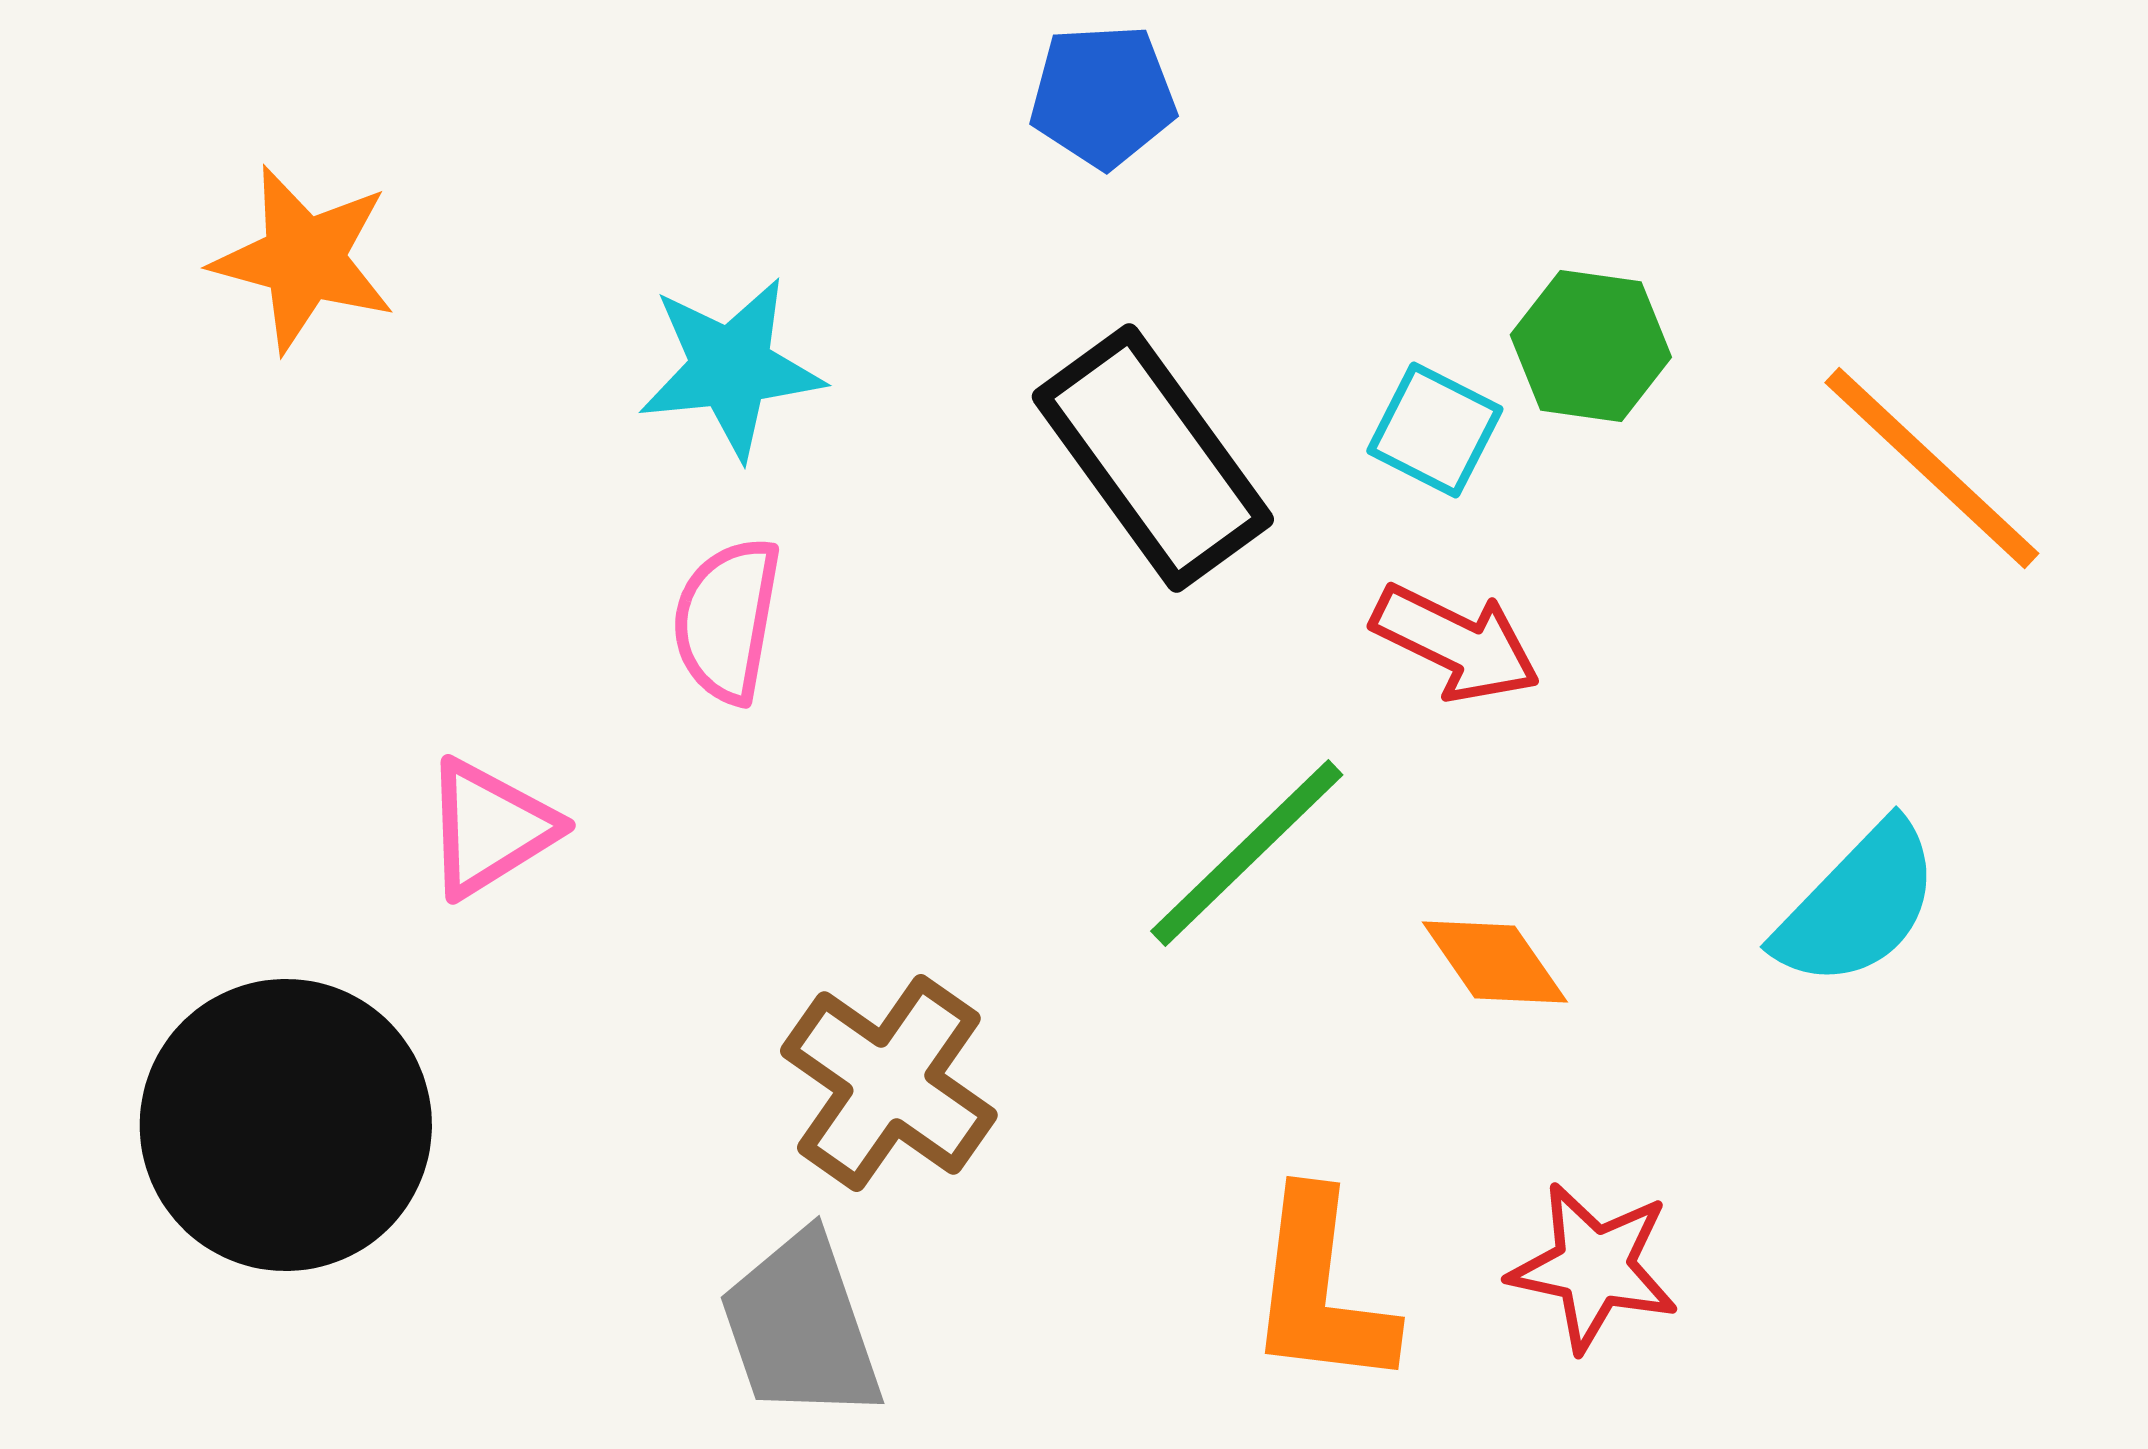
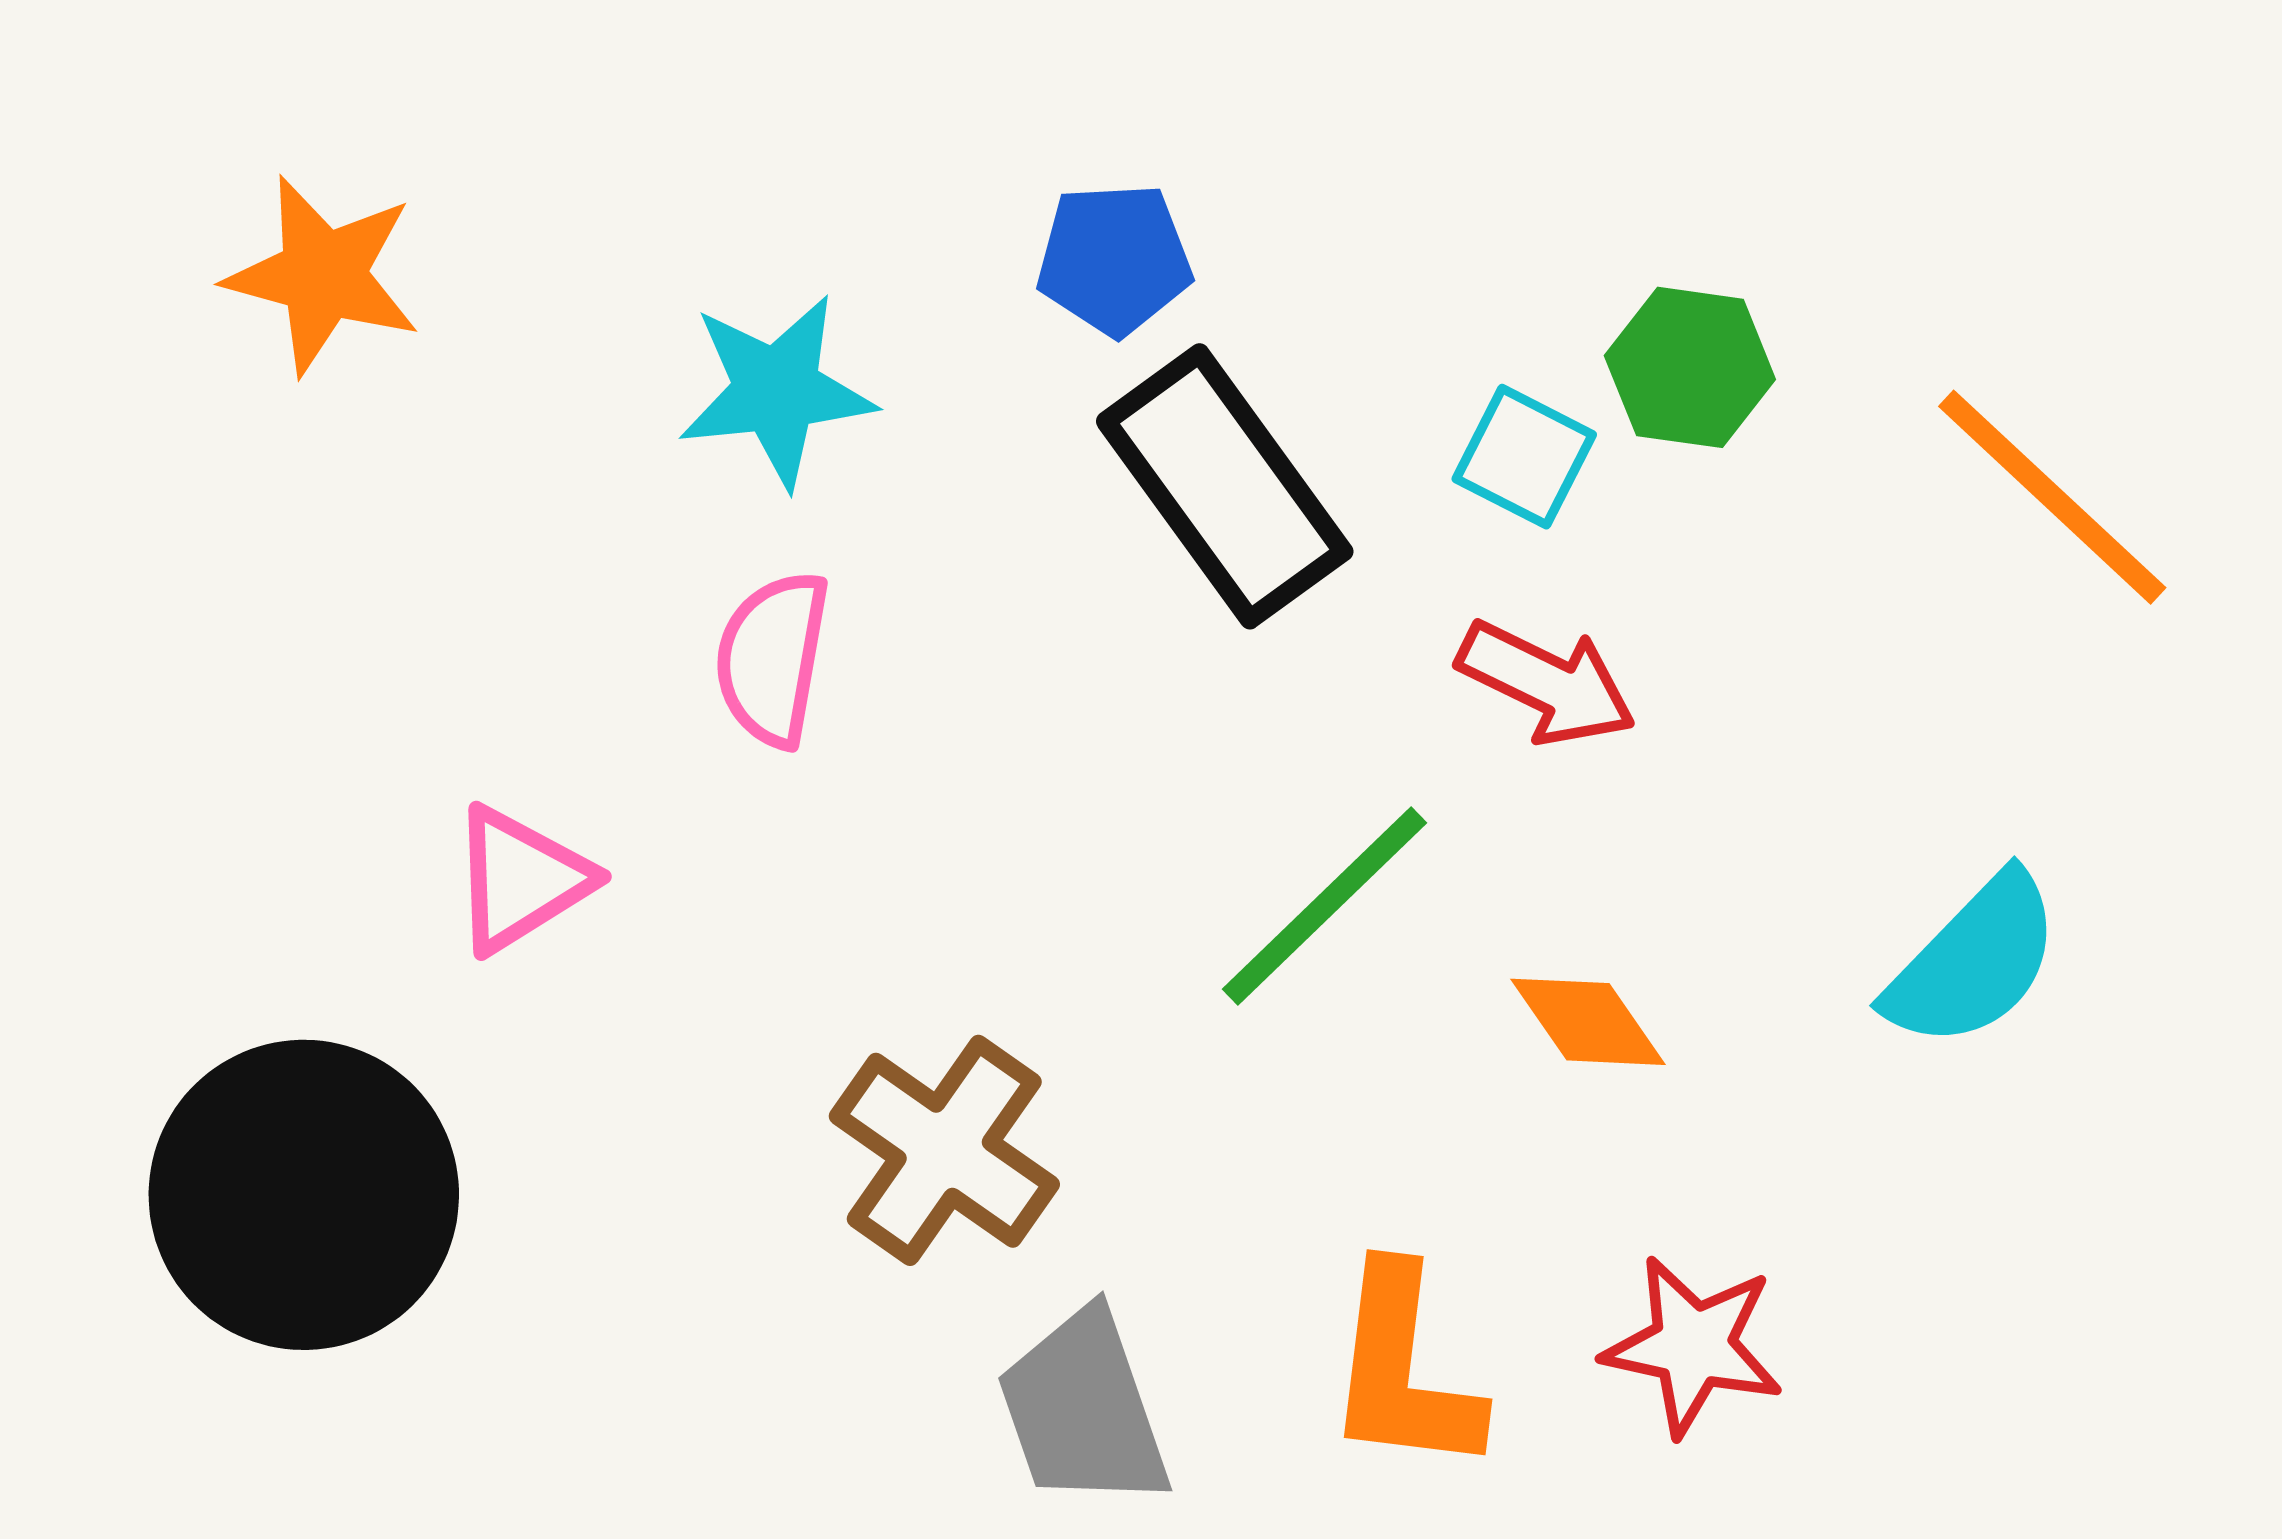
blue pentagon: (1103, 96) -> (1114, 259), moved
gray trapezoid: (801, 1327) -> (1083, 1409), moved

